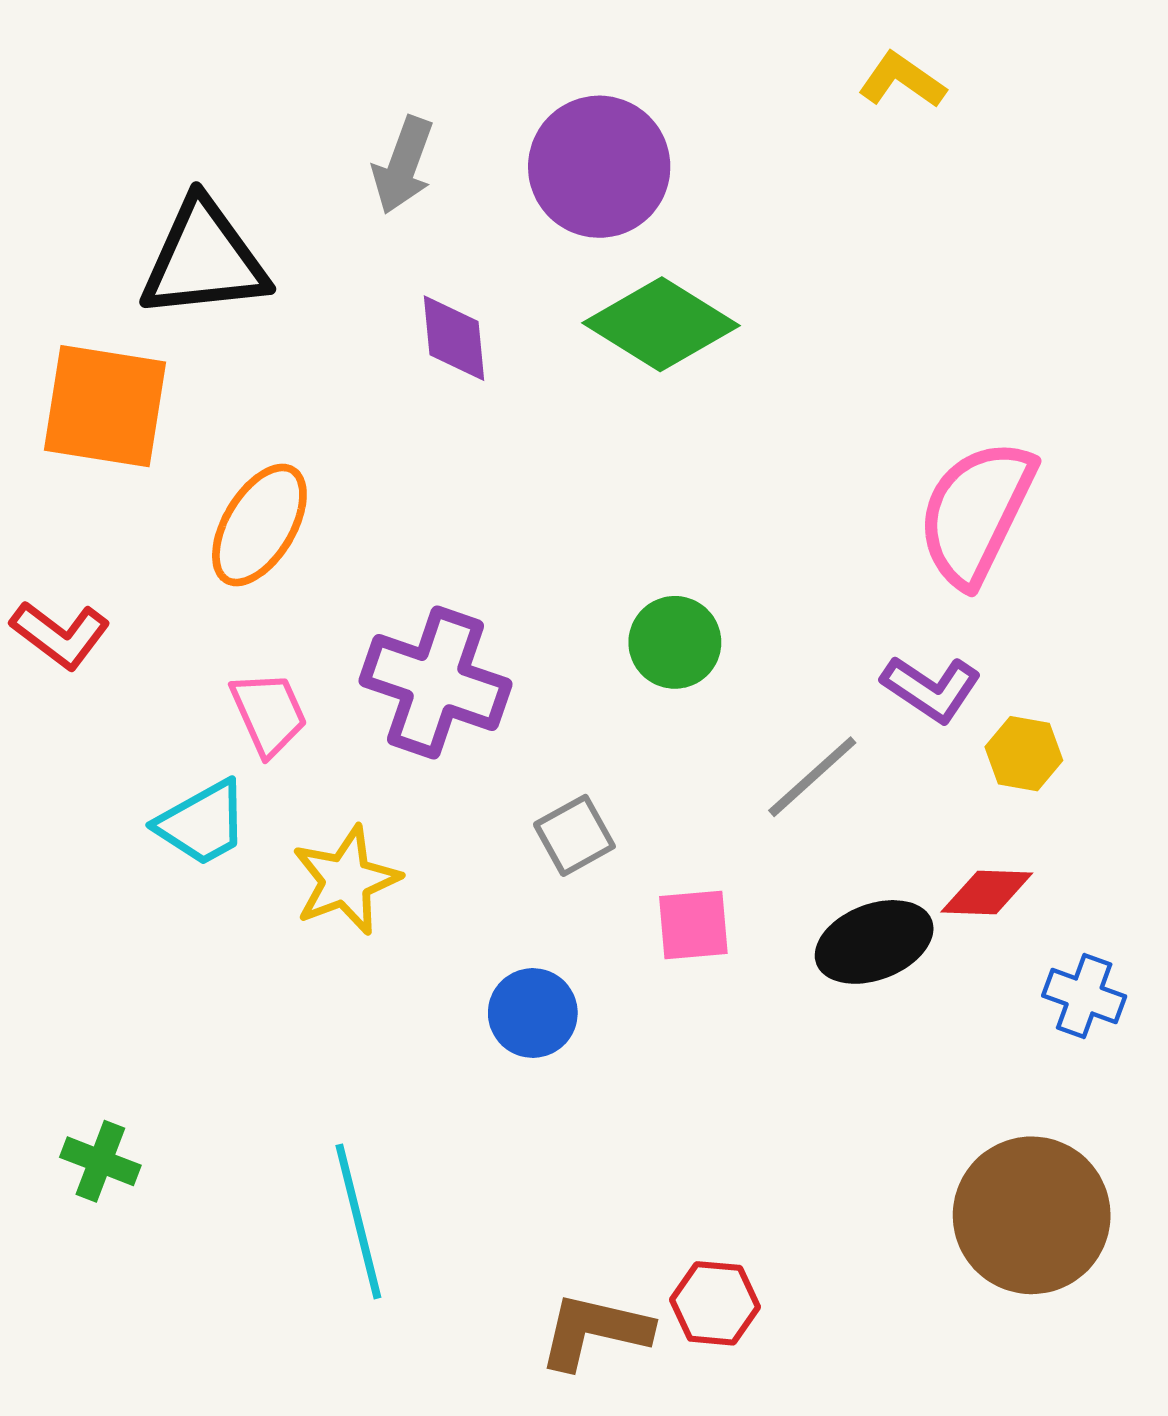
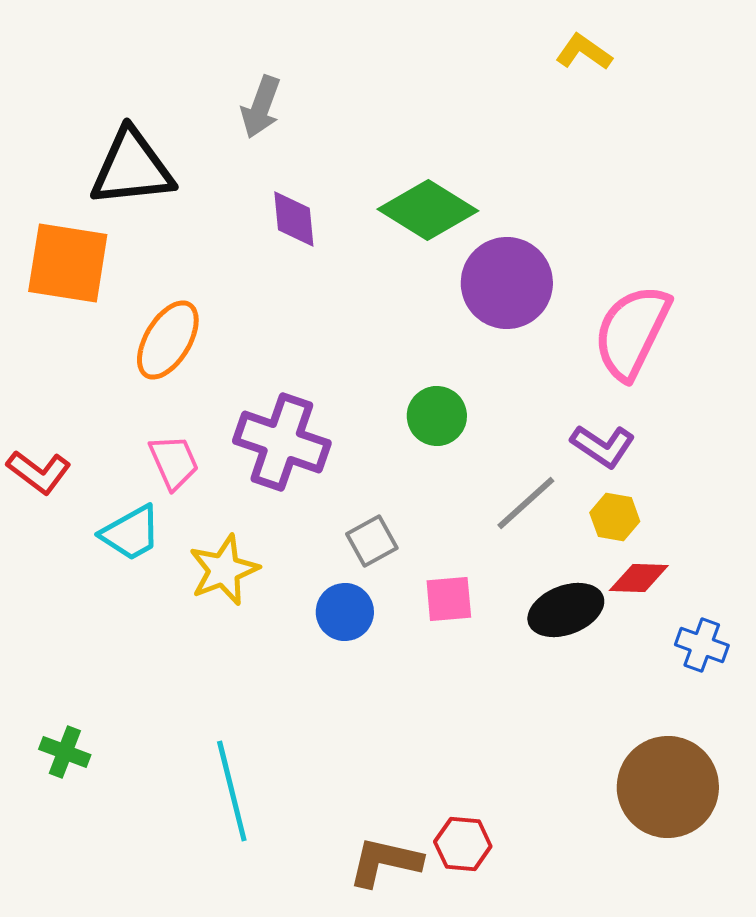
purple circle: (599, 167) -> (507, 283), moved
red L-shape: (60, 635) -> (39, 472), moved
yellow hexagon: (1024, 754) -> (615, 517), moved
blue circle: (533, 1013) -> (345, 612), moved

